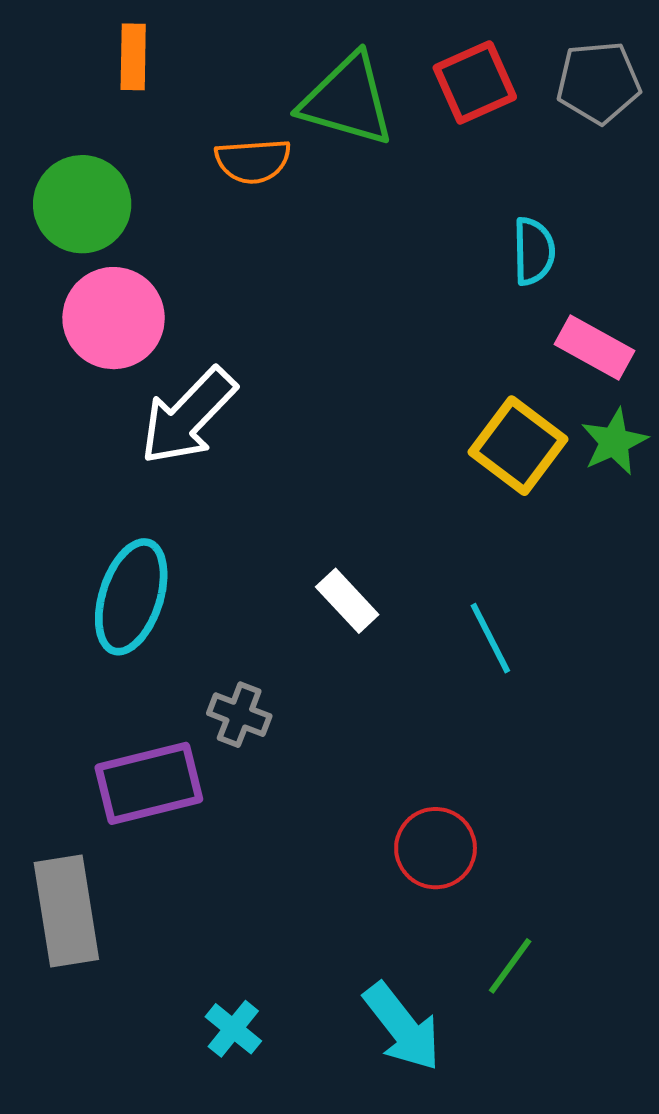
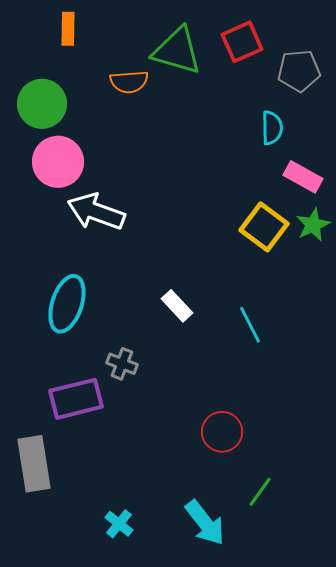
gray pentagon: (598, 82) -> (299, 71), moved
white arrow: (188, 416) -> (96, 212), turned 66

